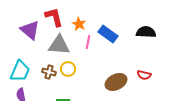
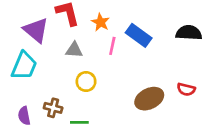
gray triangle: (59, 45) -> (74, 50), size x0.6
cyan trapezoid: (20, 71) -> (24, 66), moved
brown cross: (49, 72) -> (53, 108), moved

